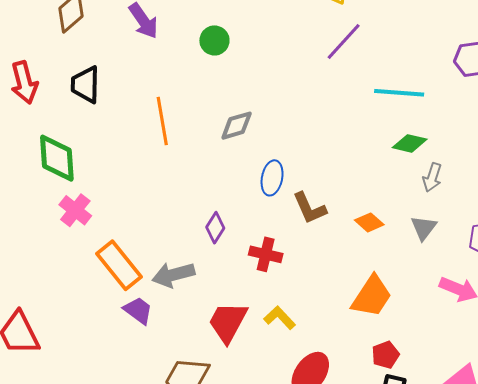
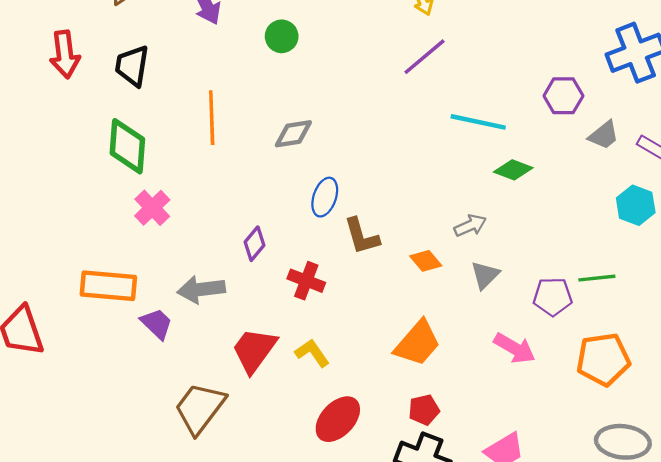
green diamond: (410, 143) -> (513, 170), moved
green diamond: (57, 158) -> (127, 146), moved
gray arrow: (432, 177) -> (470, 226), moved, turned -140
pink cross: (75, 210) -> (152, 208), moved
orange rectangle: (119, 265) -> (108, 286), moved, turned -54

